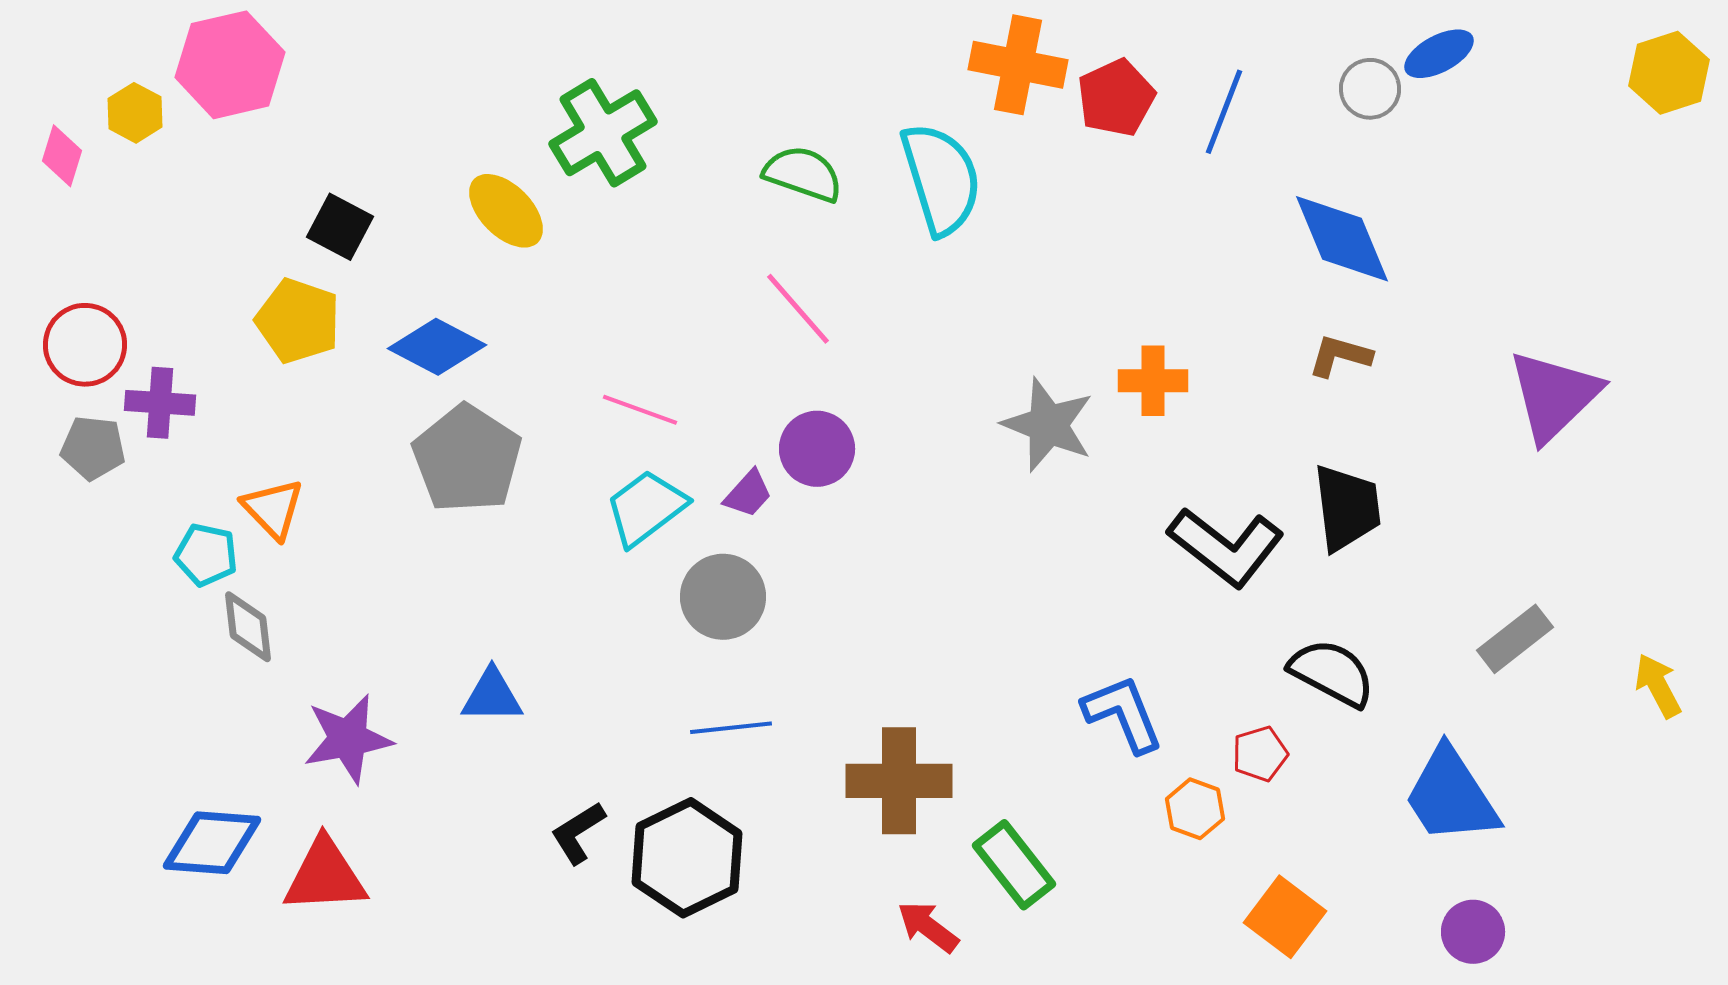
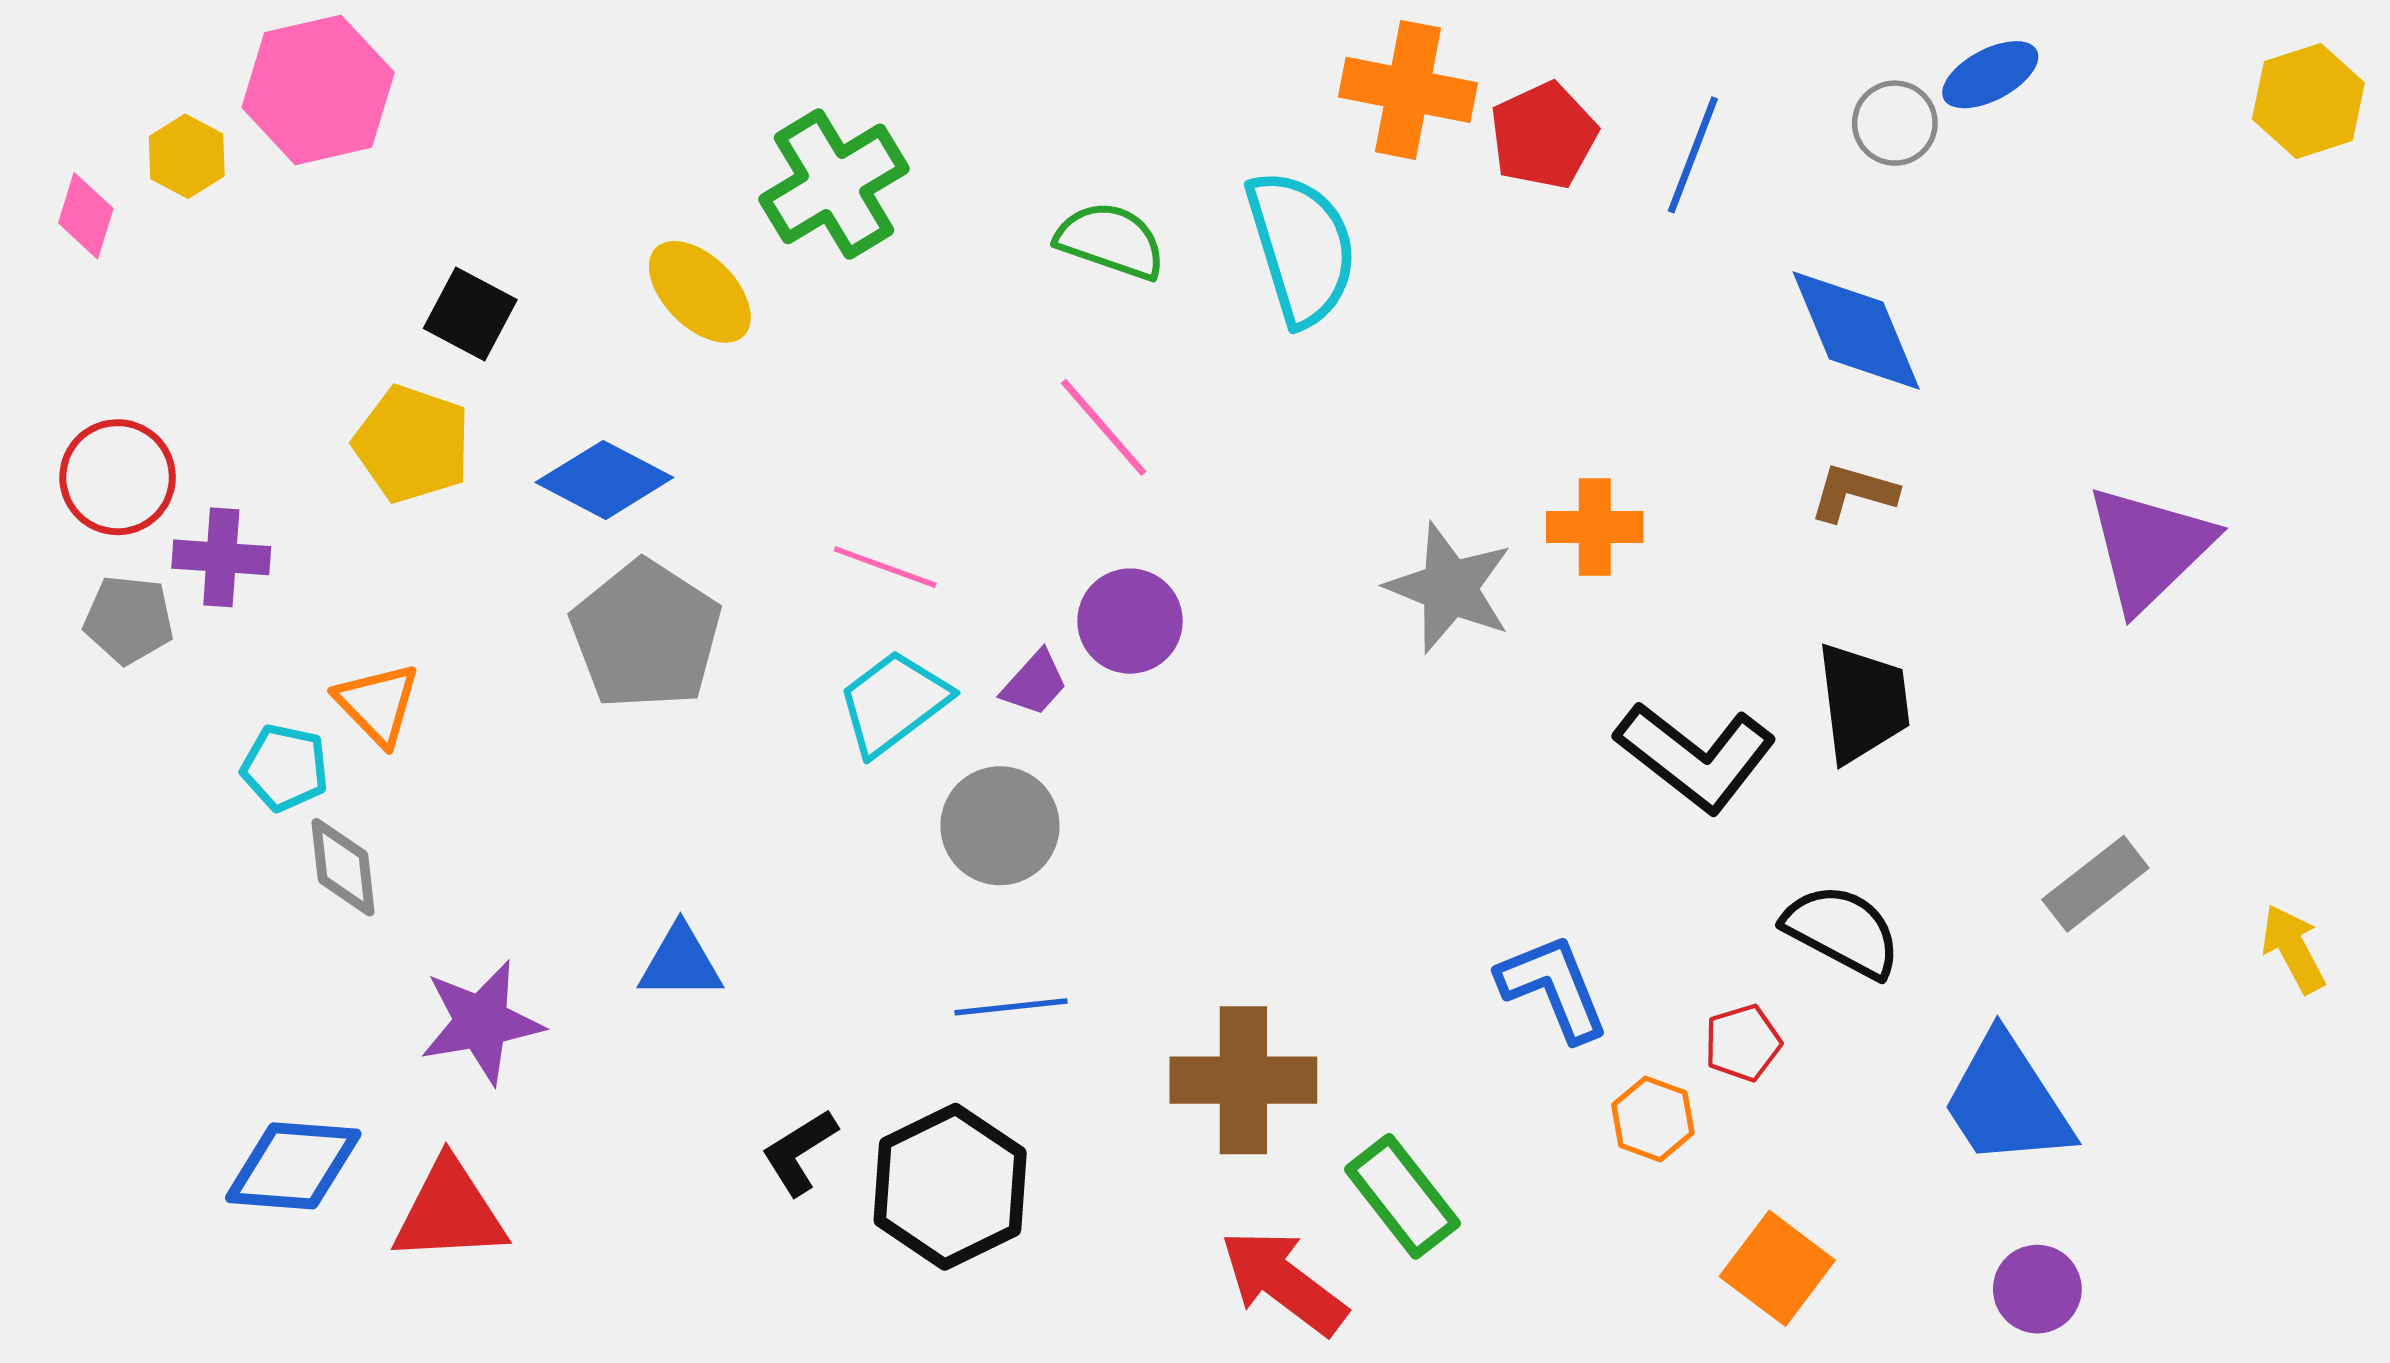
red arrow: (928, 927) -> (1284, 1282), size x1.5

